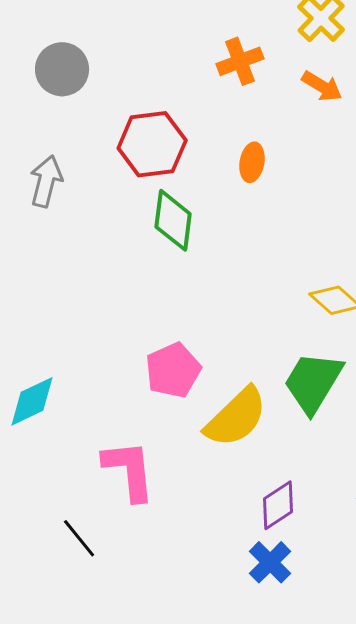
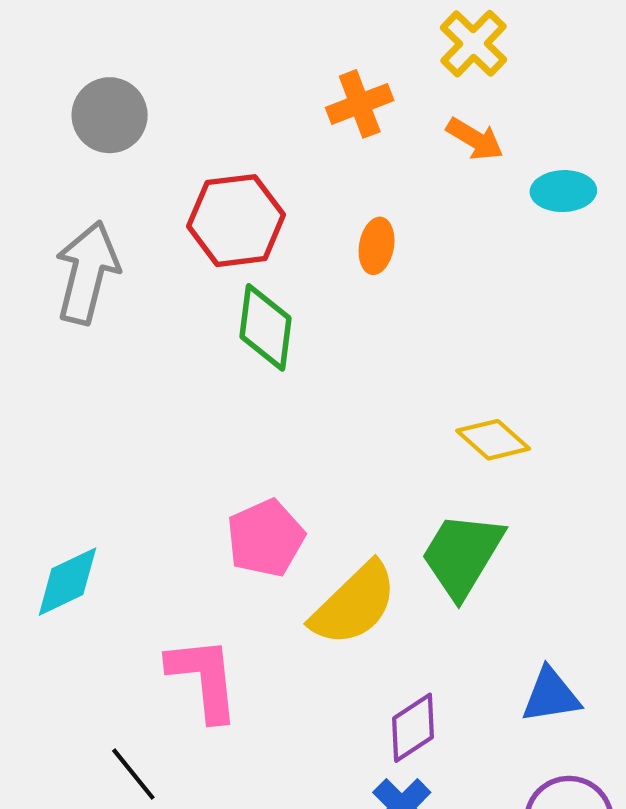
gray arrow: (46, 181) -> (87, 273), size x1.4

